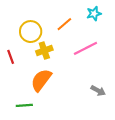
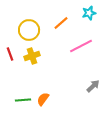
yellow cross: (44, 51) -> (32, 56), moved
orange semicircle: (41, 80) -> (43, 99), moved, size x0.6
gray arrow: (98, 91) -> (93, 86), turned -72

